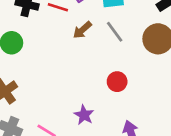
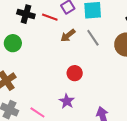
red circle: (117, 82) -> (75, 73), moved

